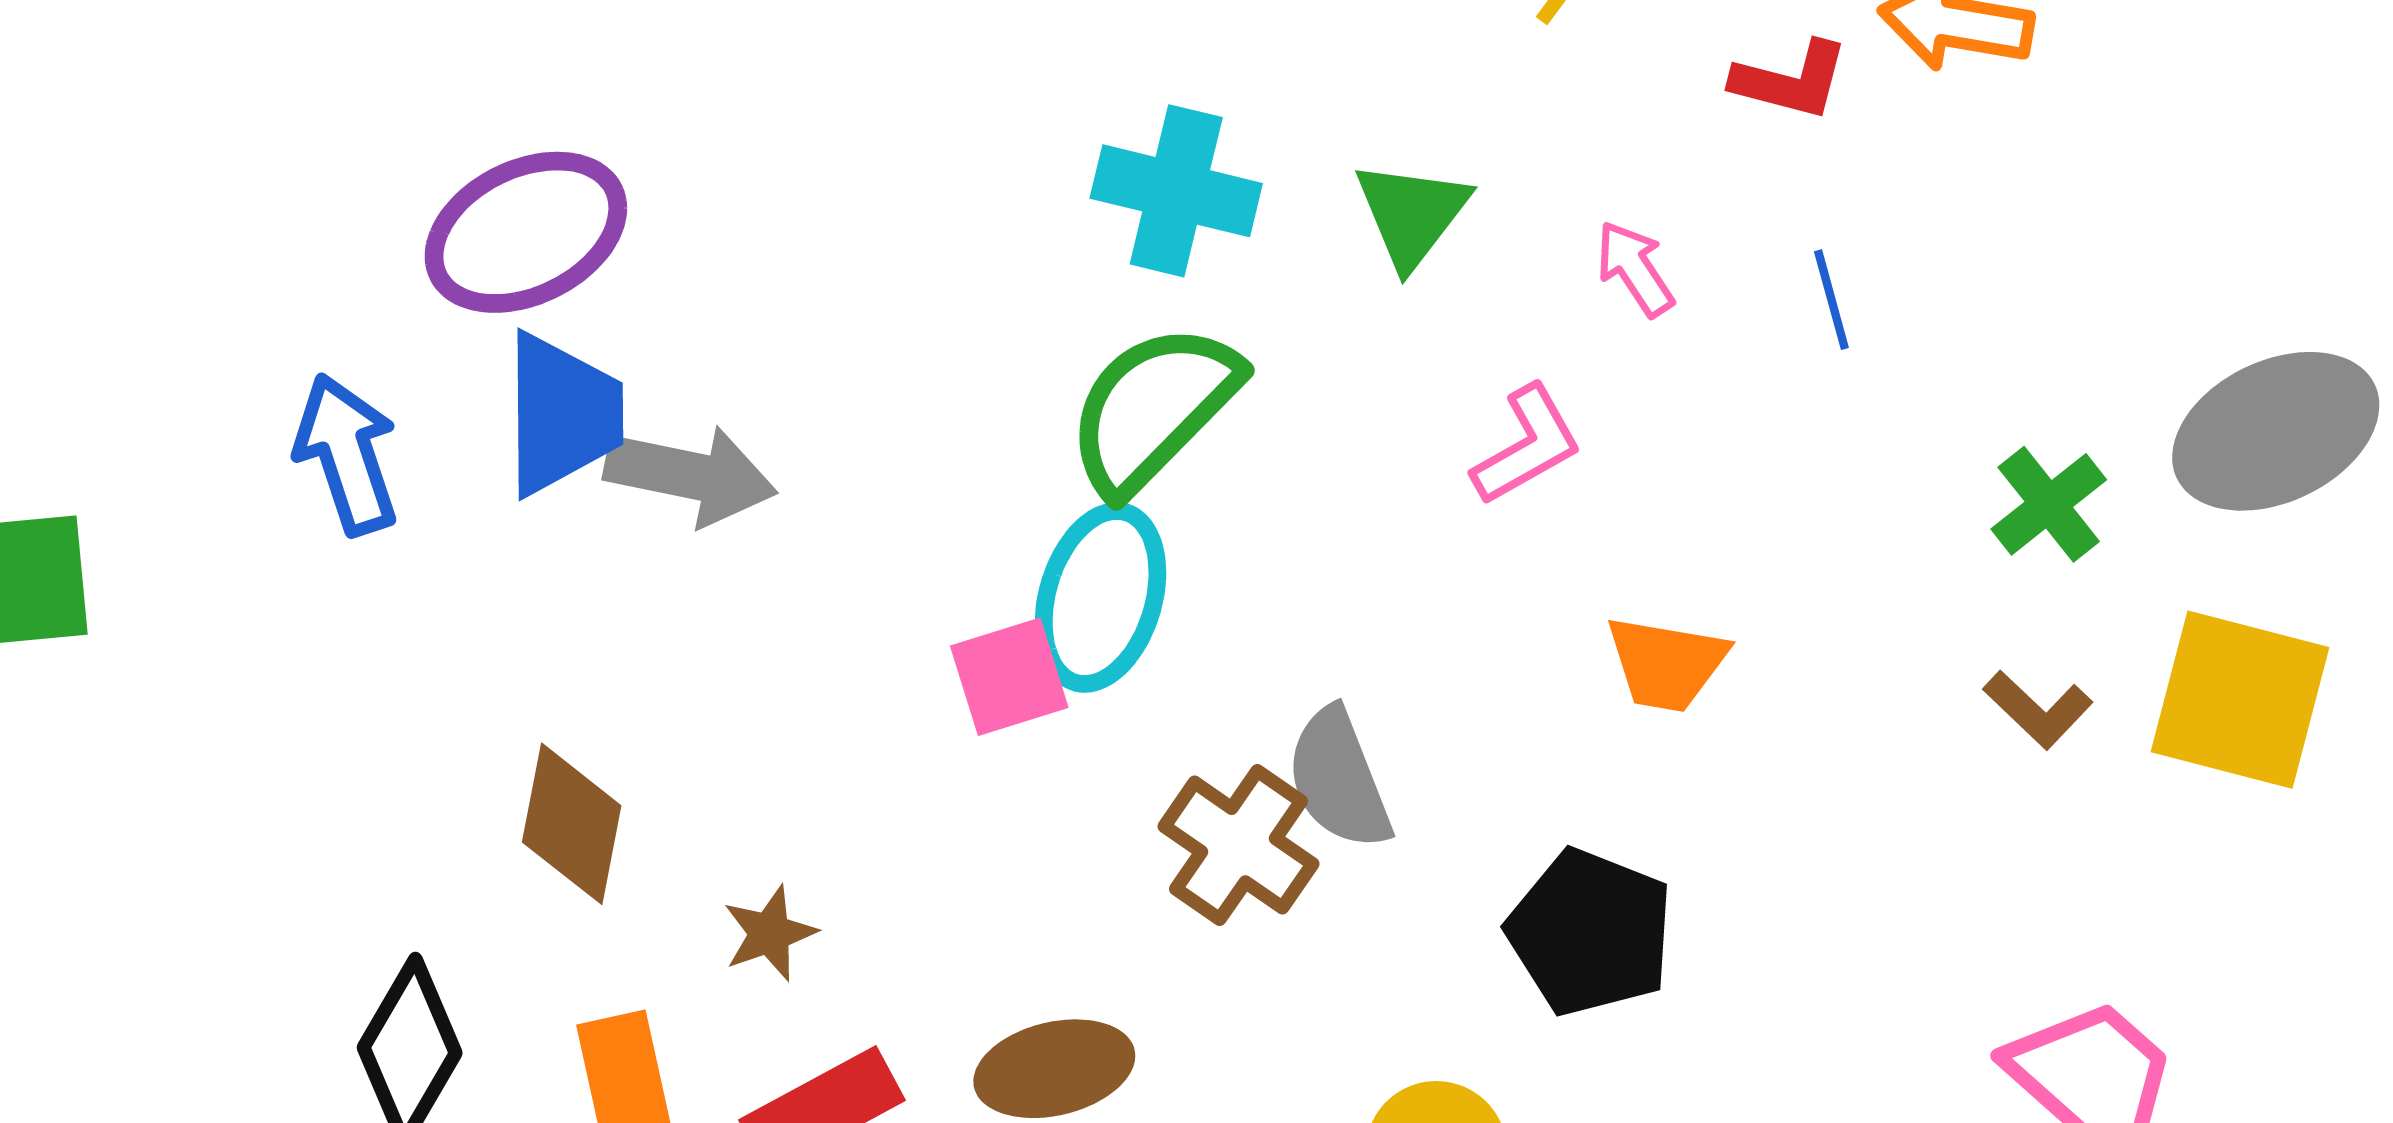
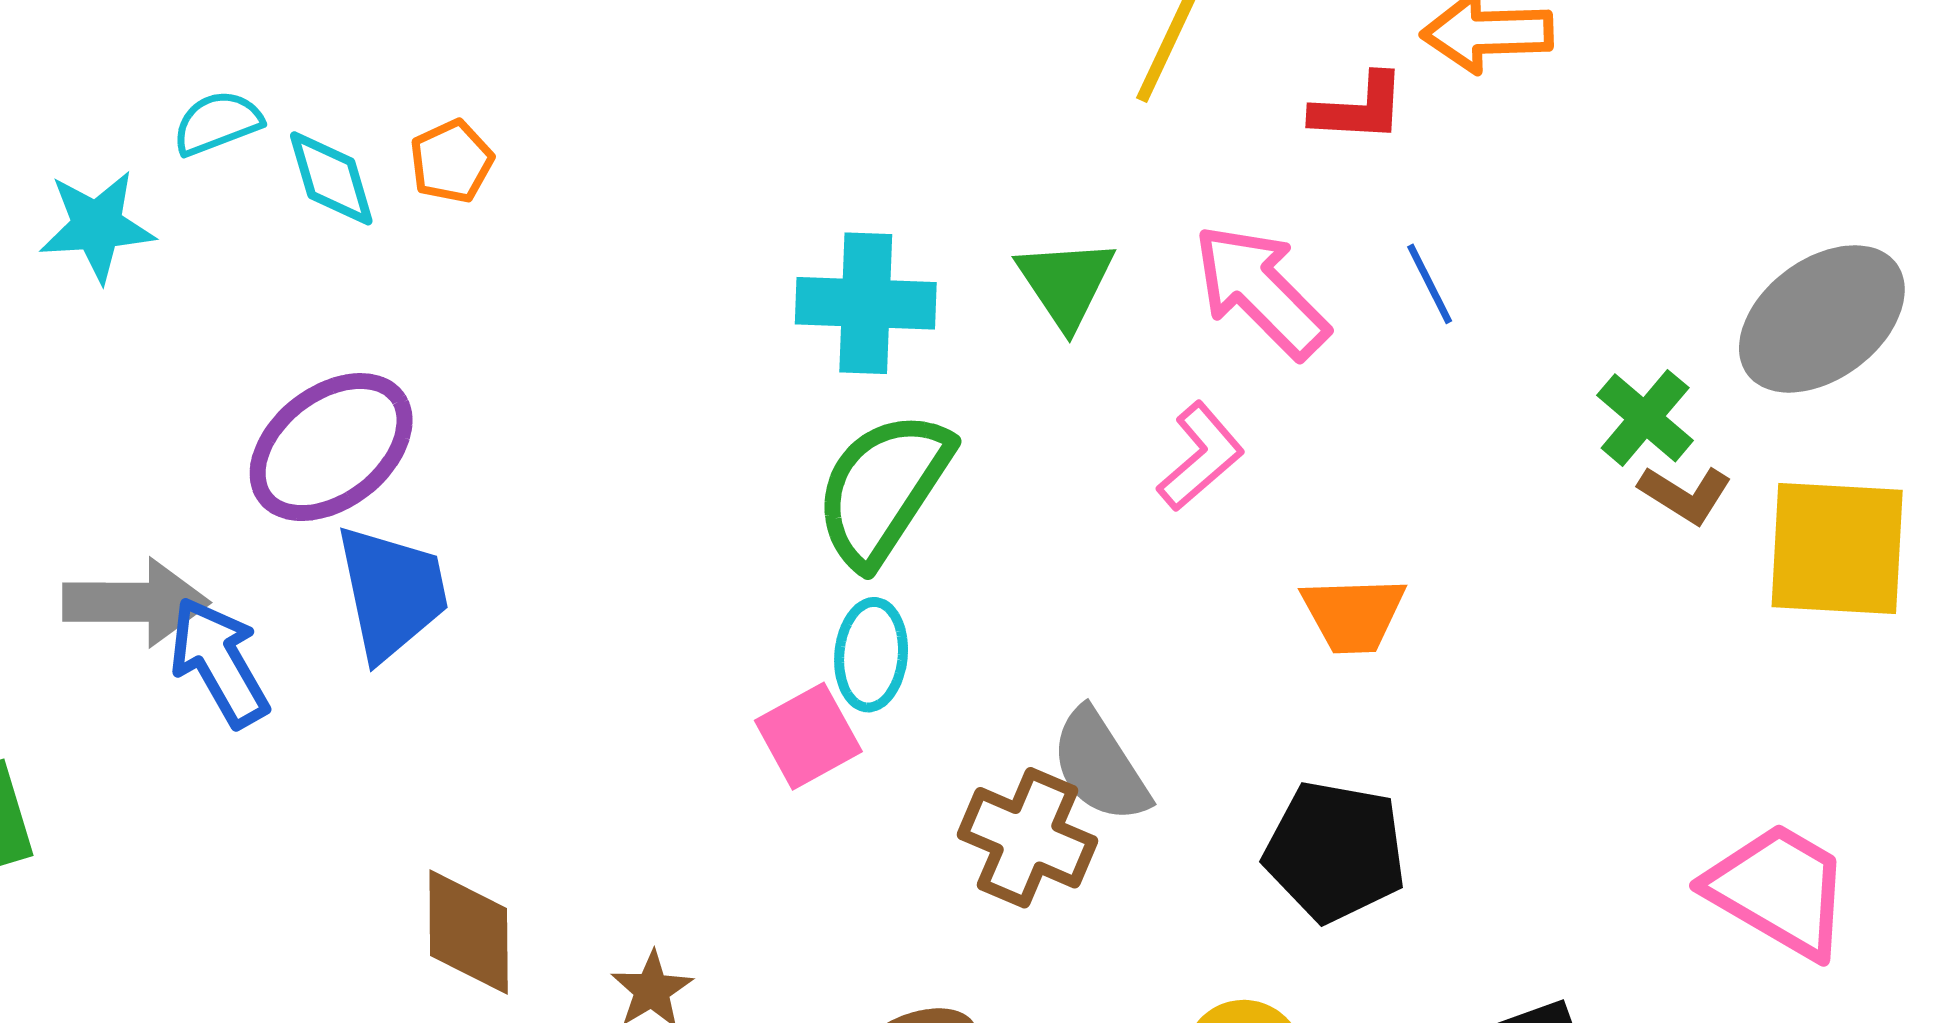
pink arrow: (1635, 269) -> (1261, 291), size x1.8
gray arrow: (691, 475) -> (136, 602), moved
cyan ellipse: (1101, 597) -> (871, 655), size x0.7
brown L-shape: (2038, 710) -> (1685, 494), moved

